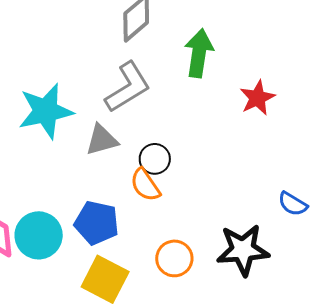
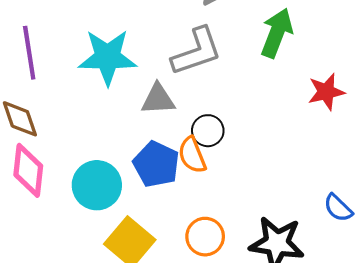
blue pentagon: (97, 223) -> (156, 164), moved
cyan circle: (39, 235) -> (97, 185), moved

